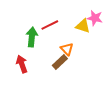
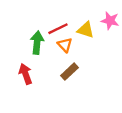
yellow triangle: (83, 26) -> (86, 30), moved
orange triangle: (67, 49) -> (65, 45), moved

